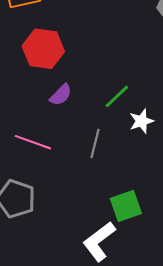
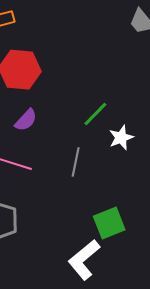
purple semicircle: (61, 95) -> (26, 120), moved

